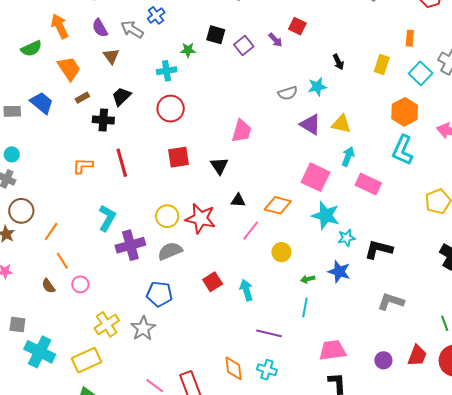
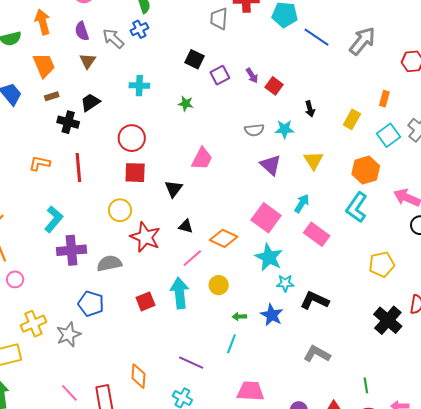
red square: (297, 26) -> (274, 86), moved
green star: (188, 50) -> (186, 104), moved
red circle: (171, 109) -> (132, 138), moved
yellow triangle: (341, 124) -> (313, 160), moved, turned 35
yellow circle: (167, 216) -> (120, 210), moved
cyan arrow: (246, 290) -> (180, 293), moved, size x1.4
orange diamond: (234, 368) -> (138, 376), moved

